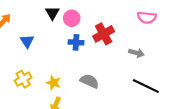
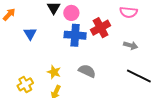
pink semicircle: (147, 17) -> (129, 12), moved
blue cross: (76, 42) -> (75, 35), size x1.5
yellow cross: (23, 79) -> (25, 84), moved

